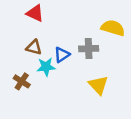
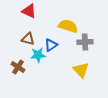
yellow semicircle: (113, 28) -> (68, 26), moved
gray cross: (89, 49) -> (85, 42), moved

